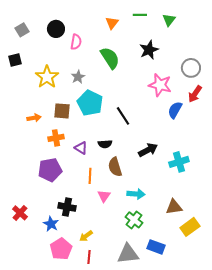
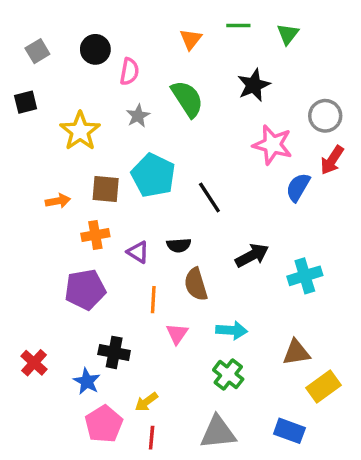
gray star: (78, 77) -> (138, 116), moved
blue rectangle: (156, 247) -> (289, 431), moved

